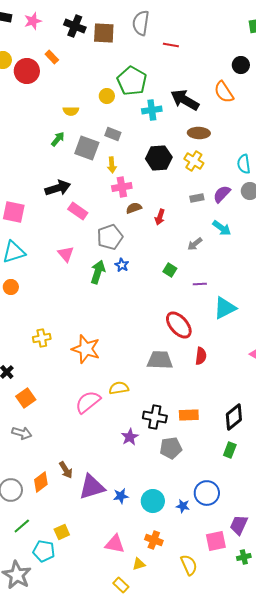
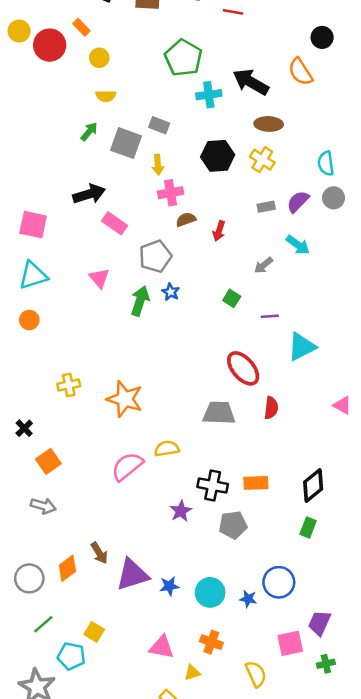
yellow circle: (107, 96) -> (99, 58), moved
yellow square: (62, 532) -> (94, 632), turned -35

